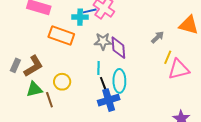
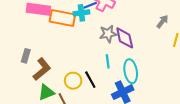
orange rectangle: (61, 35) -> (62, 18), moved
gray rectangle: (15, 65) -> (26, 56), moved
black line: (104, 86) -> (90, 80), moved

